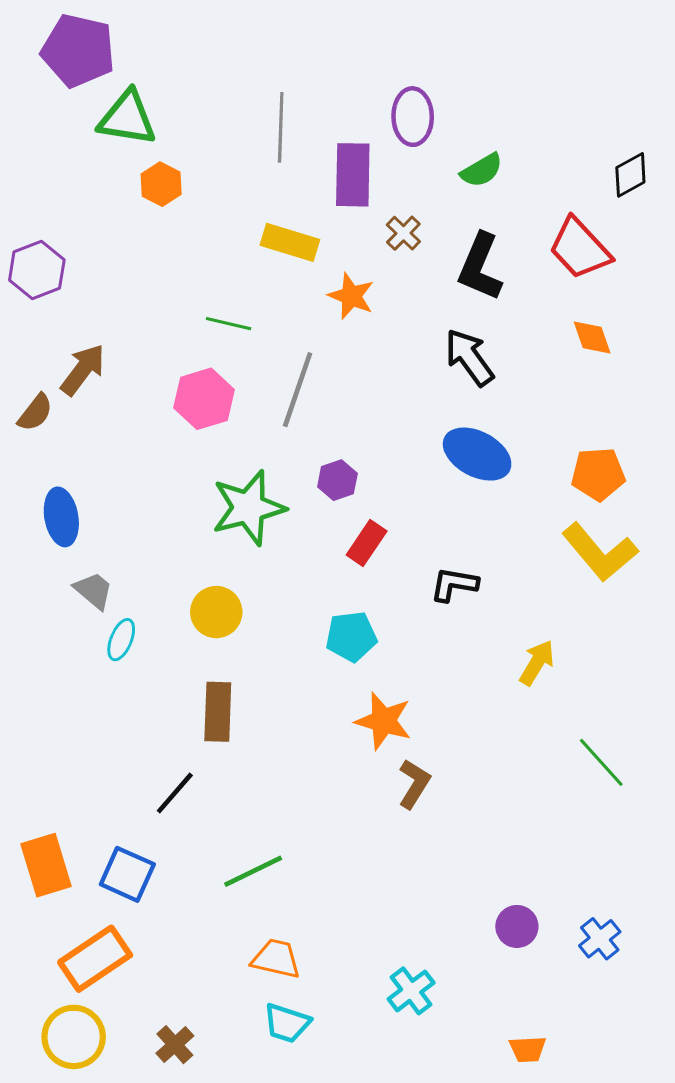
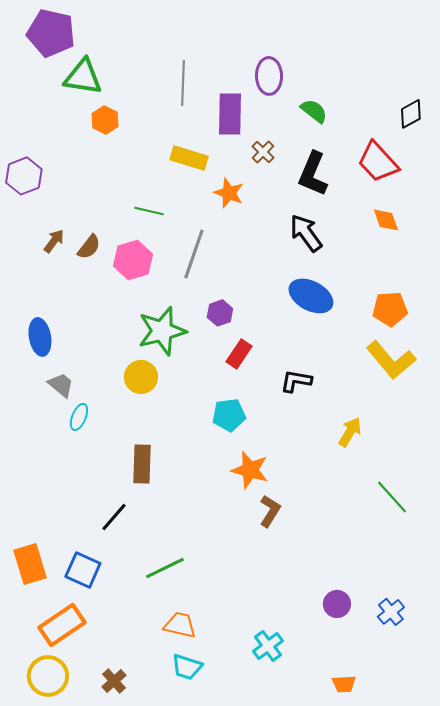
green semicircle: (482, 170) -> (314, 111), turned -112
brown arrow: (83, 370) -> (54, 241), size x0.7
brown semicircle: (35, 413) -> (89, 247), moved
yellow circle: (216, 612) -> (141, 377), moved

